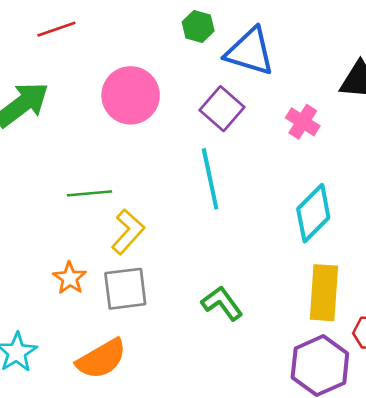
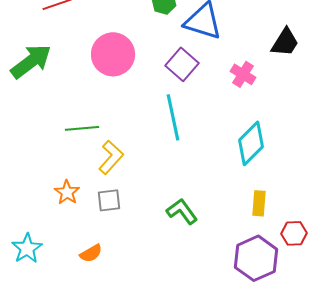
gray square: (125, 289) -> (109, 200), size x0.7
yellow rectangle: (324, 293) -> (259, 203), size x0.6
orange semicircle: (101, 359) -> (91, 253), size x0.6

